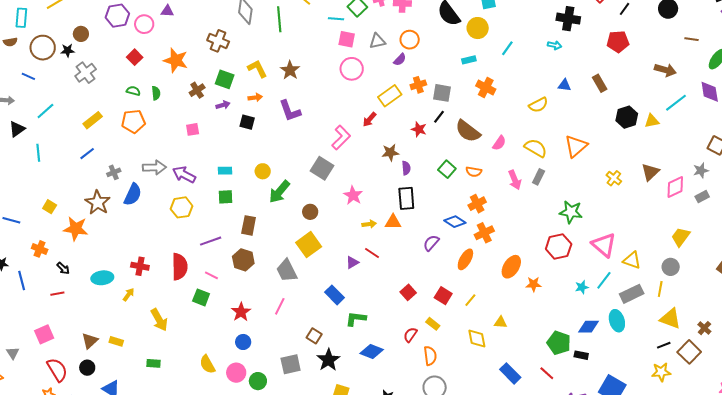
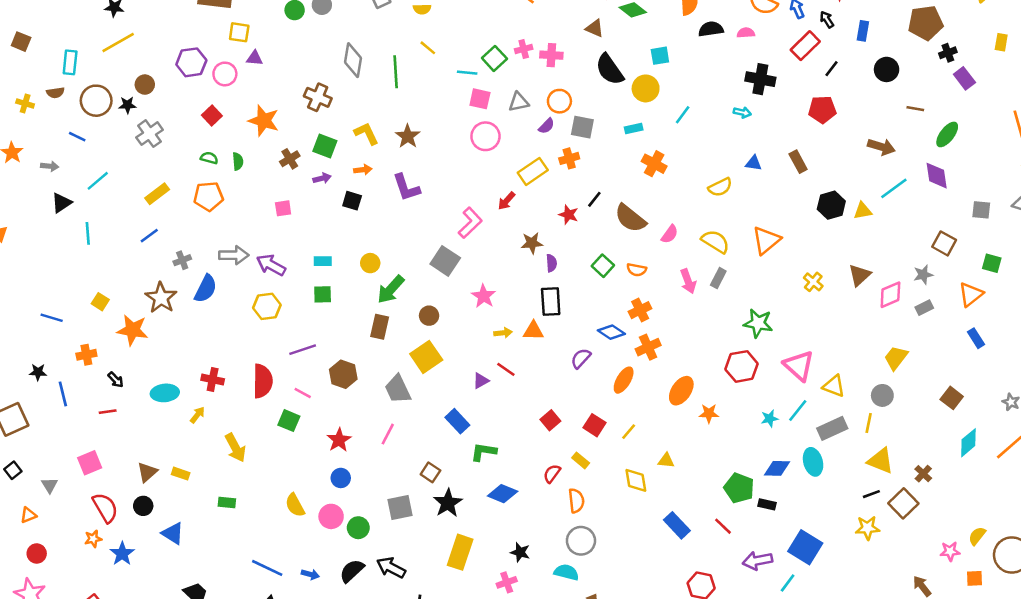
gray square: (442, 93) -> (582, 127), moved
brown rectangle: (249, 225) -> (380, 327), moved
orange cross: (40, 249) -> (86, 355), turned -35

